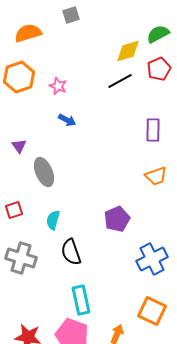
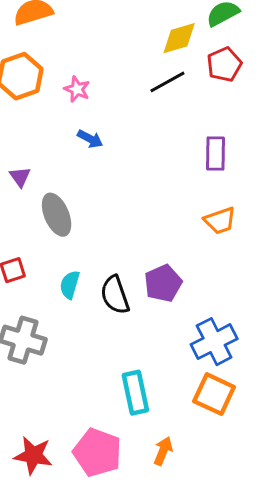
black semicircle: (71, 252) -> (115, 295), moved
cyan rectangle: (81, 300) -> (135, 393), moved
orange square: (152, 311) -> (214, 394), moved

